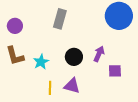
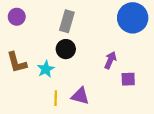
purple circle: (15, 26) -> (17, 17), moved
black circle: (74, 57) -> (66, 49), moved

